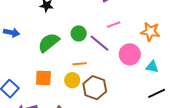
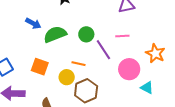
blue arrow: (12, 33) -> (33, 23), moved

